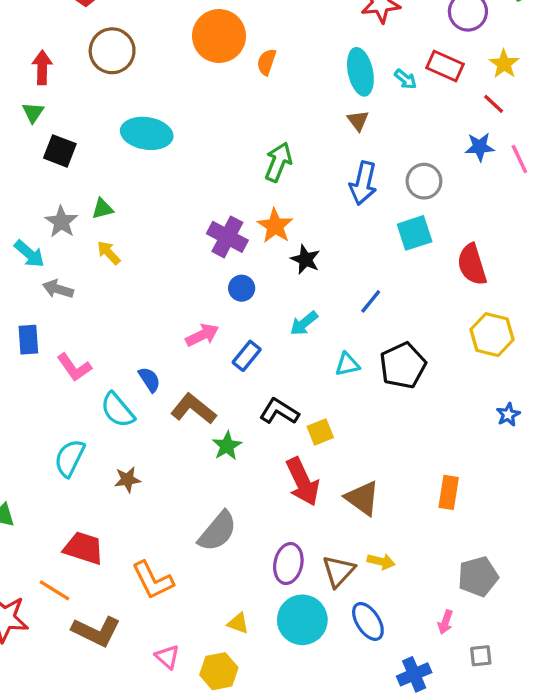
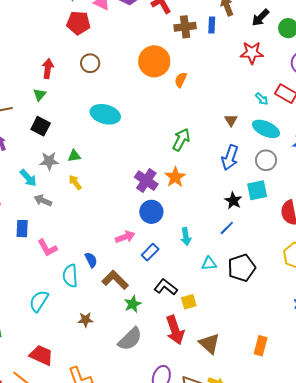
brown circle: (112, 51) -> (90, 63), size x0.7
cyan ellipse: (360, 72) -> (266, 129), moved, turned -60
black square: (60, 151) -> (41, 126), moved
gray star: (61, 222) -> (49, 161), turned 30
black star: (305, 259) -> (233, 201), moved
blue circle: (242, 288) -> (151, 212), size x1.5
cyan arrow: (304, 323) -> (186, 237), turned -66
cyan semicircle: (118, 410) -> (70, 276), turned 30
brown star: (127, 480) -> (86, 320), moved
gray semicircle: (218, 531) -> (130, 339), moved

